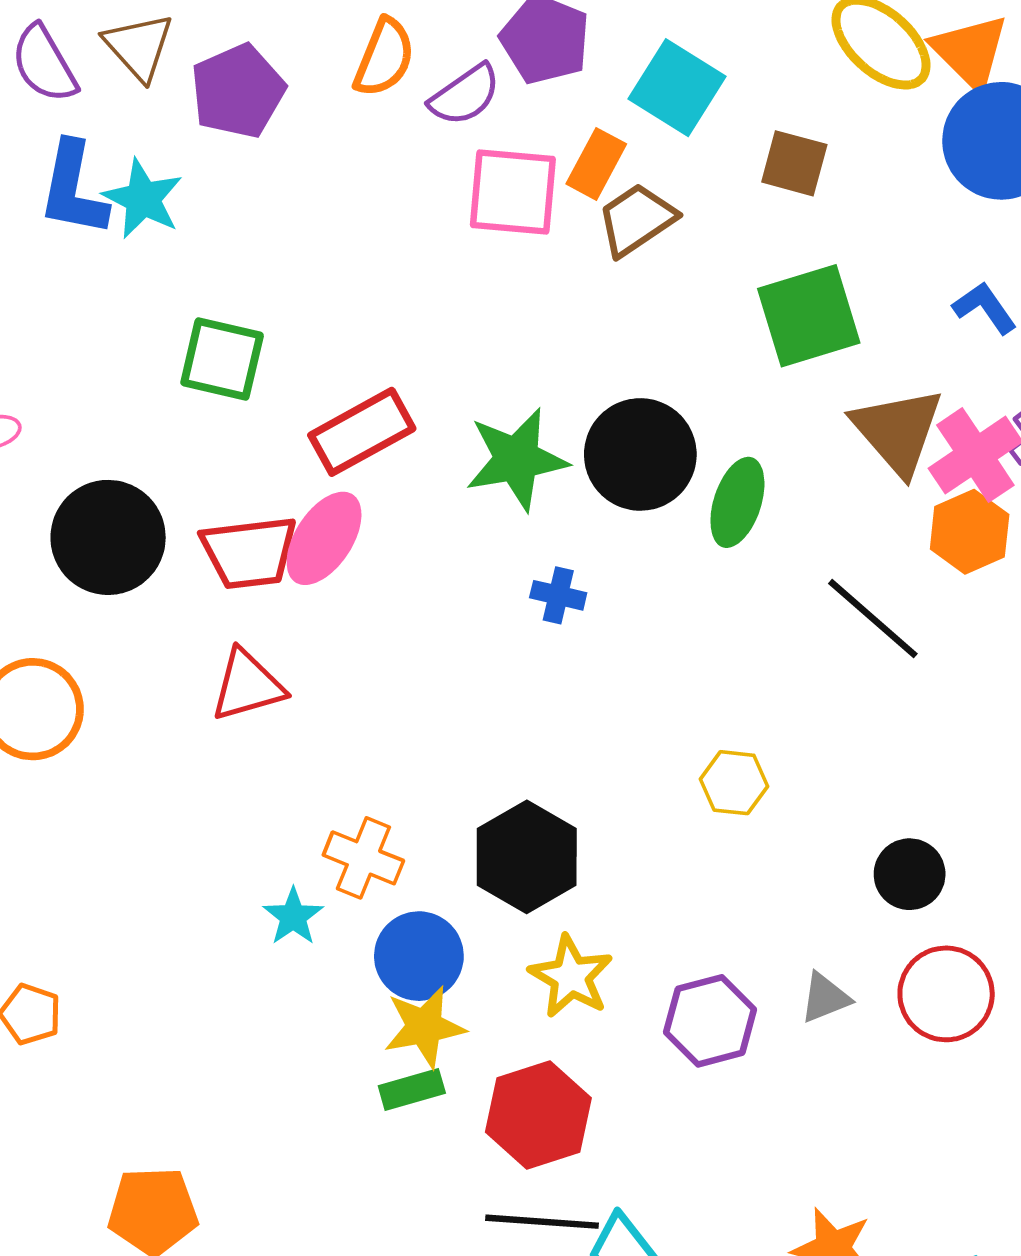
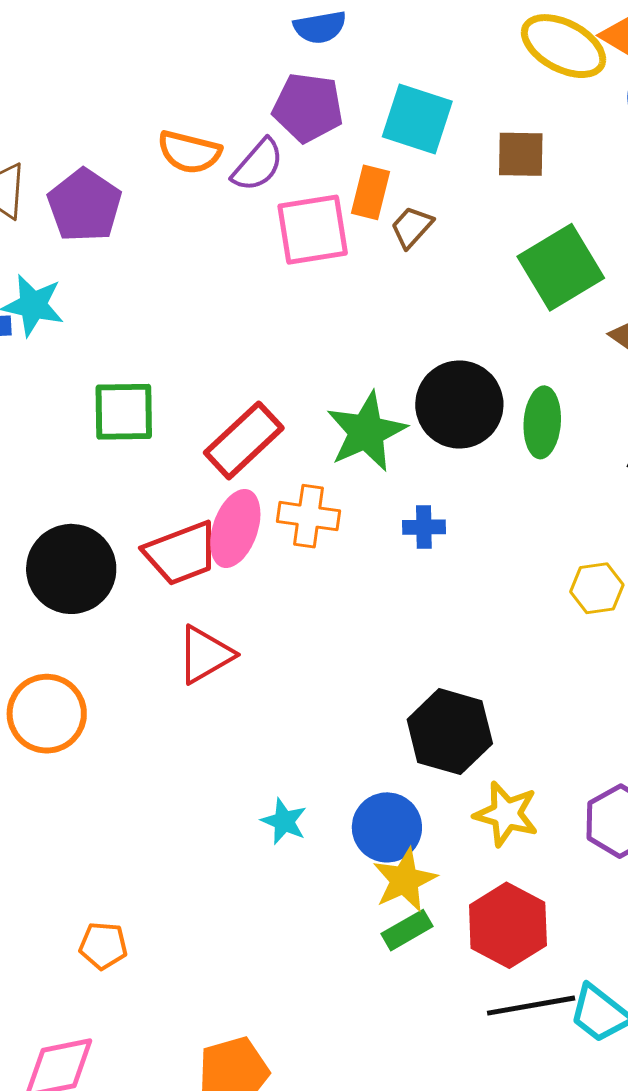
orange semicircle: (384, 58) -> (189, 152), turned 96
brown trapezoid: (637, 220) -> (412, 227), size x0.7
yellow hexagon: (734, 783) -> (597, 588), moved
orange cross: (363, 858) -> (309, 516), moved

